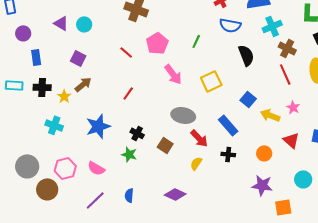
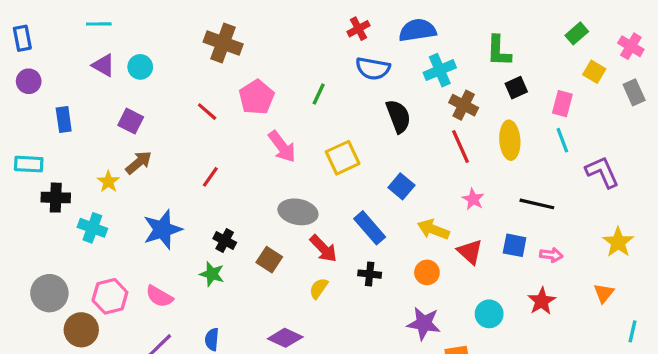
purple circle: (23, 33) -> (29, 81), moved
black cross: (42, 87) -> (56, 198), moved
yellow arrow: (270, 115) -> (433, 229), moved

